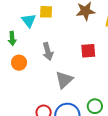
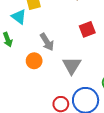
orange circle: (19, 63) -> (34, 61), moved

